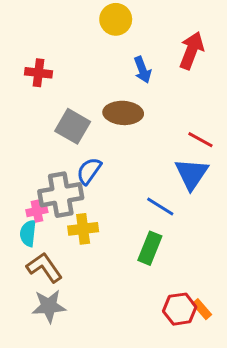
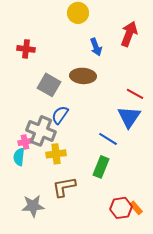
gray cross: (61, 195) -> (41, 131), turned 32
brown L-shape: (44, 268) -> (64, 187), moved, turned -65

